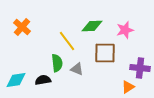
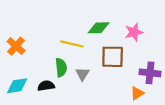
orange cross: (22, 27) -> (16, 46), moved
yellow line: (67, 41) -> (72, 44), turned -40
gray triangle: (77, 69) -> (82, 74), turned 40

